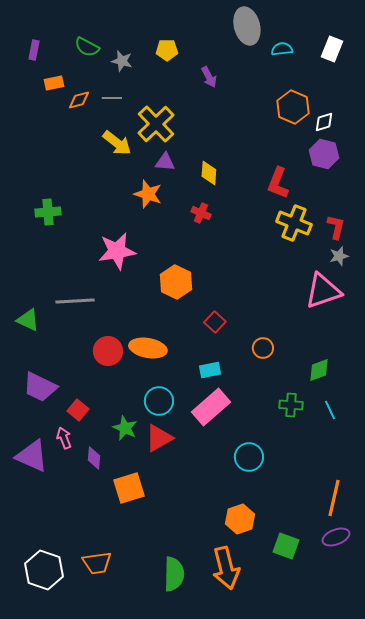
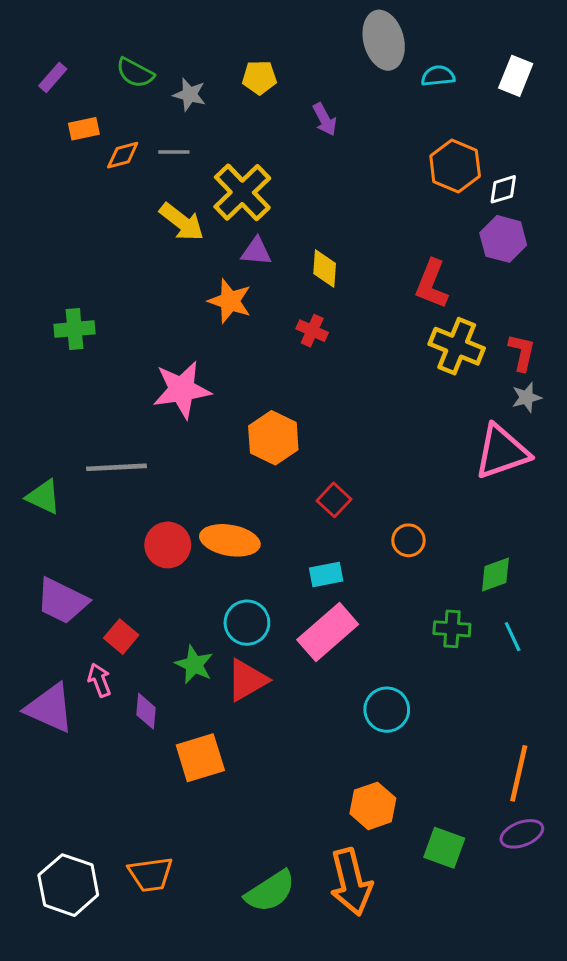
purple rectangle: (34, 50) -> (53, 77), turned 30
green semicircle: (174, 574) -> (270, 891), turned 56

